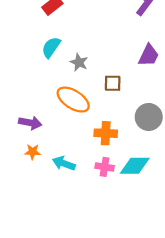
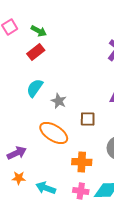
purple arrow: (30, 123) -> (17, 153), turned -36

